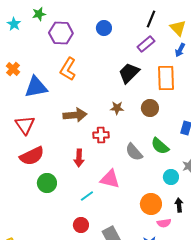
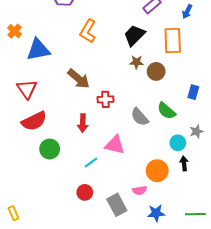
orange L-shape: (68, 69) -> (88, 31), moved
brown star: (117, 108) -> (136, 62), moved
brown arrow: (75, 115) -> (79, 79), turned 45
black arrow: (179, 205) -> (184, 163), moved
pink semicircle: (164, 223) -> (140, 190), moved

